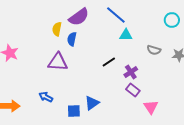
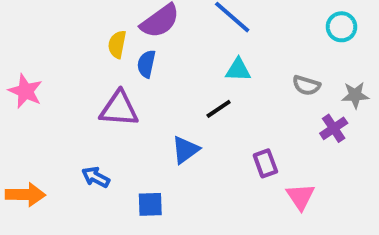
cyan triangle: (126, 35) -> (238, 70), moved
purple cross: (131, 72) -> (334, 128), moved
purple rectangle: (133, 90) -> (265, 163), turned 32
blue triangle: (92, 103) -> (185, 150), moved

